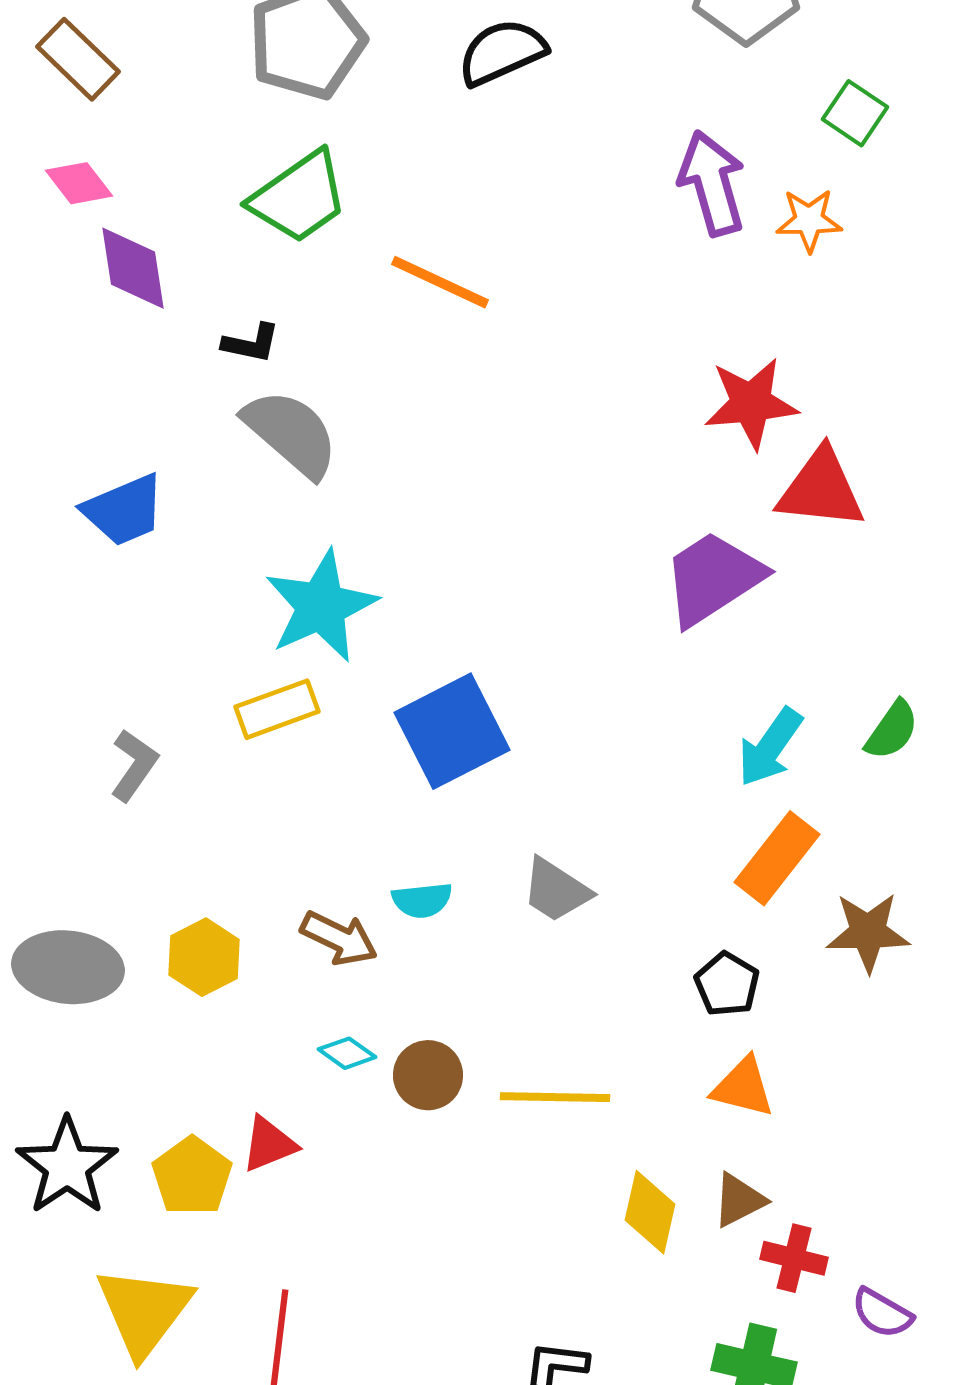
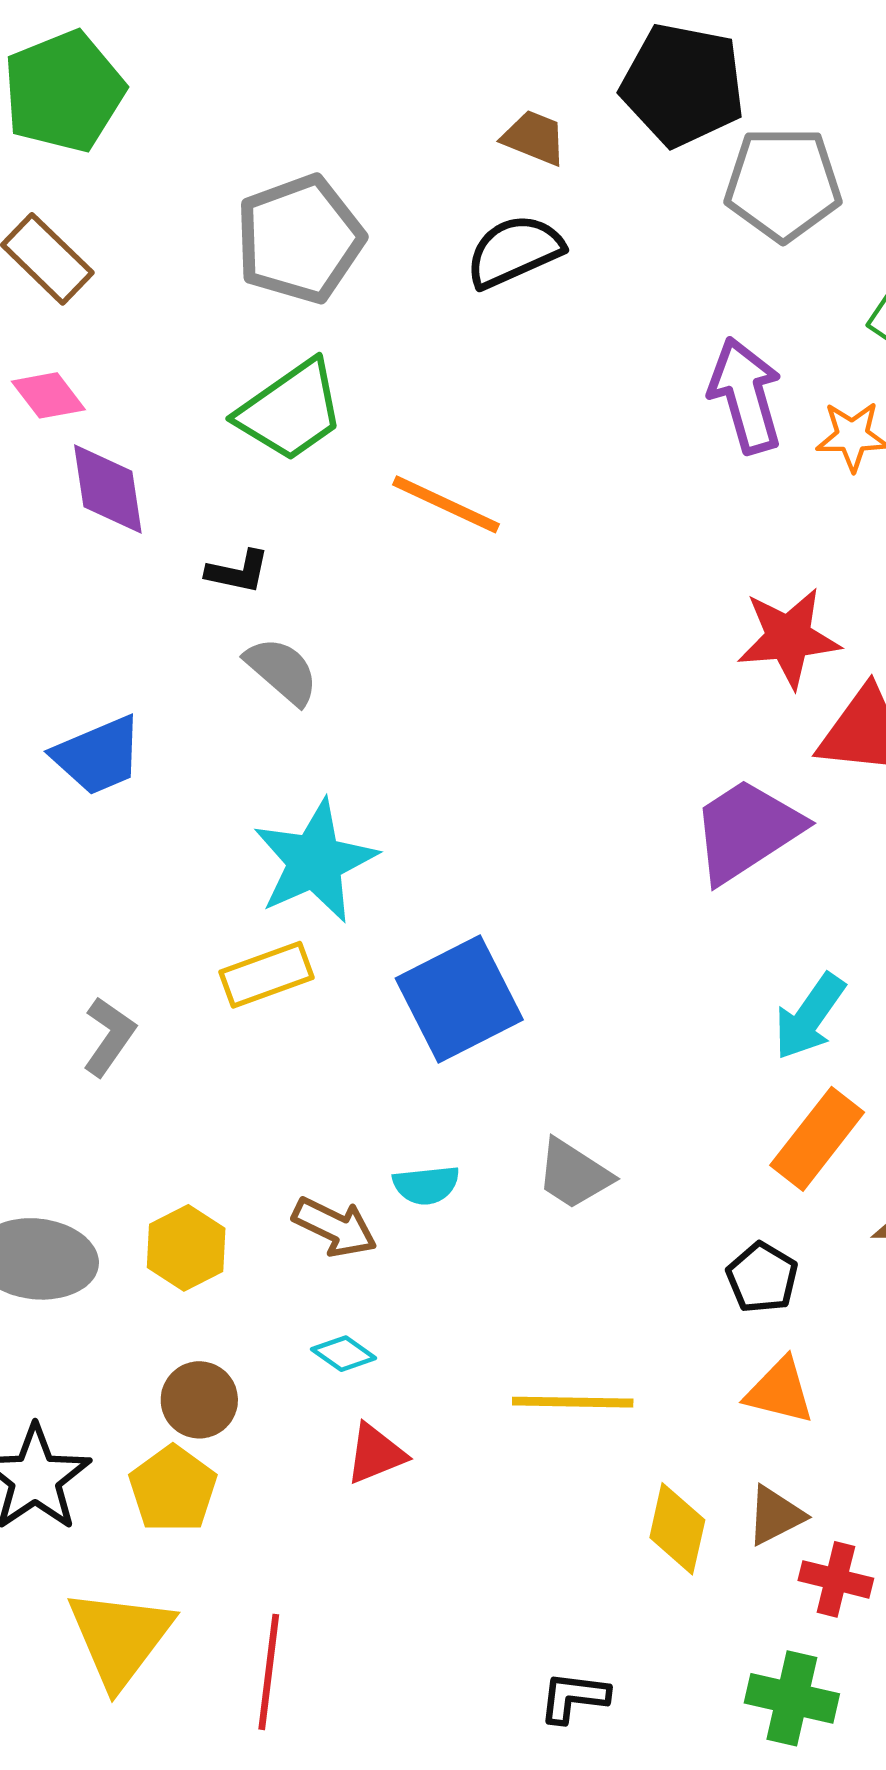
gray semicircle: (291, 433) -> (282, 671), size x0.7
brown circle: (428, 1075) -> (199, 1400), moved
red triangle: (269, 1144) -> (376, 1454), moved

